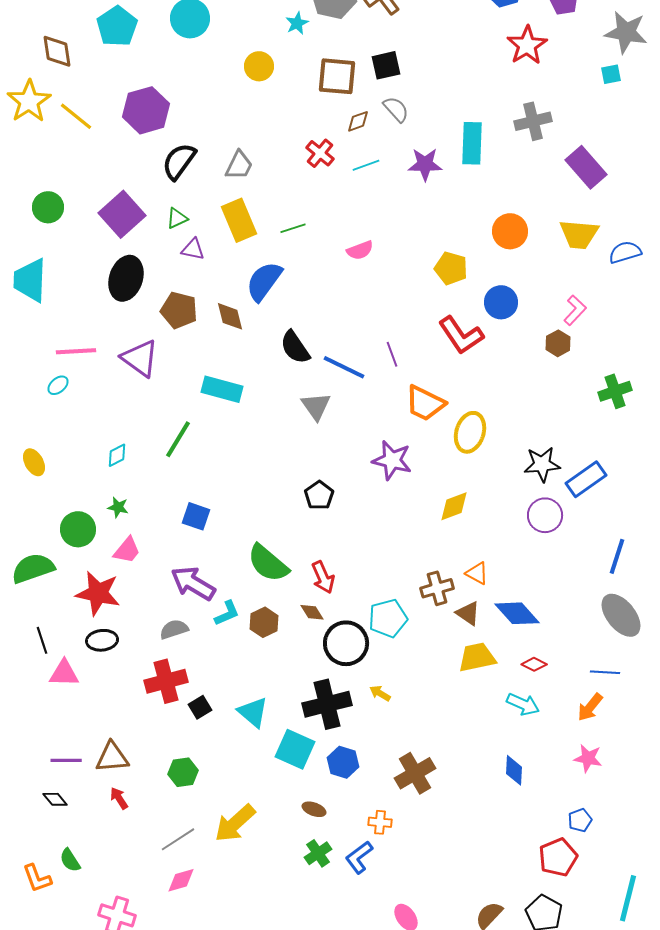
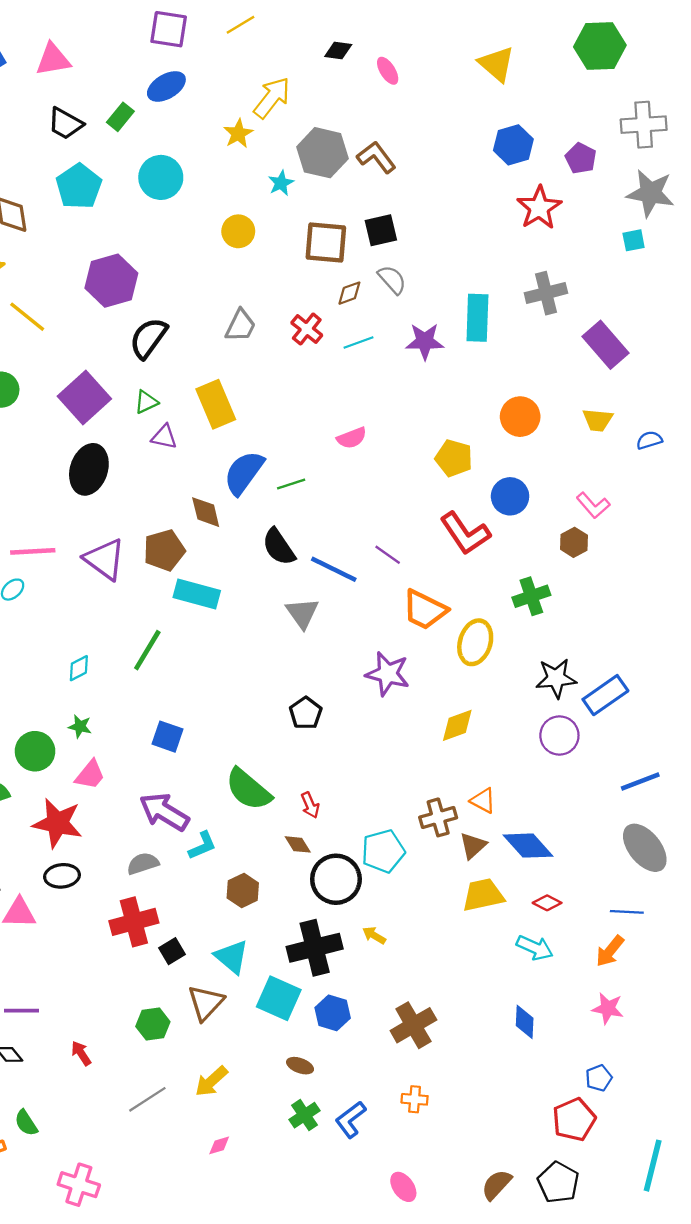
yellow line: (76, 116) -> (27, 317), moved
gray trapezoid: (239, 165) -> (241, 326), moved
green line: (293, 228) -> (291, 484), moved
yellow trapezoid: (579, 234) -> (598, 420), size x0.7
blue semicircle: (625, 252) -> (649, 440), size x0.7
brown pentagon: (179, 310) -> (164, 550), moved, turned -30
pink L-shape: (575, 310) -> (593, 505), turned 96
purple line: (392, 354) -> (388, 555), turned -35
green cross: (615, 391) -> (531, 596), moved
blue line: (617, 556) -> (640, 782), turned 51
red arrow: (323, 577) -> (310, 805), size x0.7
brown triangle: (468, 613) -> (473, 846), turned 44
brown hexagon: (264, 622) -> (243, 890), moved
brown triangle: (112, 757) -> (206, 1003), moved, turned -42
orange cross: (380, 822) -> (415, 1099), moved
yellow arrow: (235, 823) -> (211, 1081), size x0.7
pink diamond: (181, 880) -> (219, 1145), moved, size x0.7

